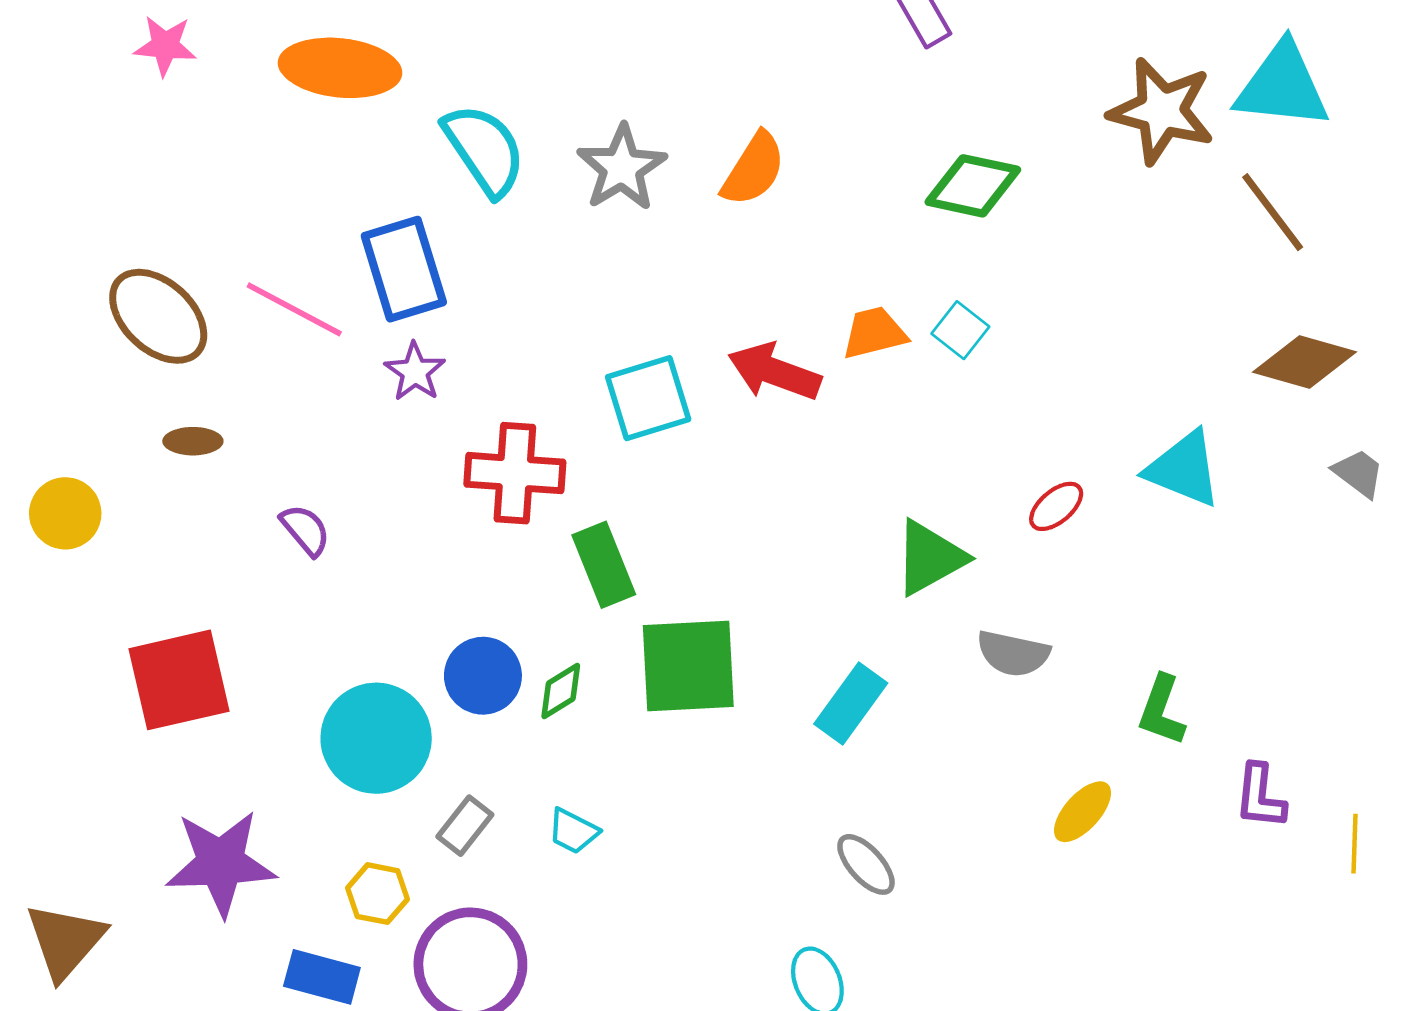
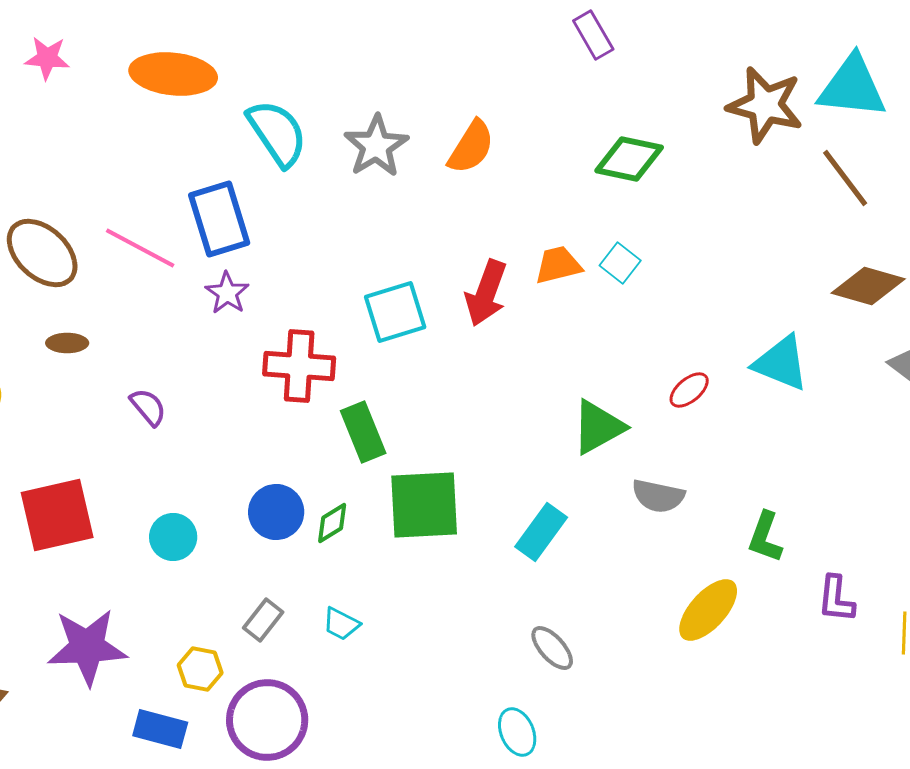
red arrow: (774, 372) -> (486, 293), turned -90
cyan circle: (376, 738) -> (173, 537), moved, size x0.6
yellow ellipse: (1082, 812) -> (708, 610), size x1.4

